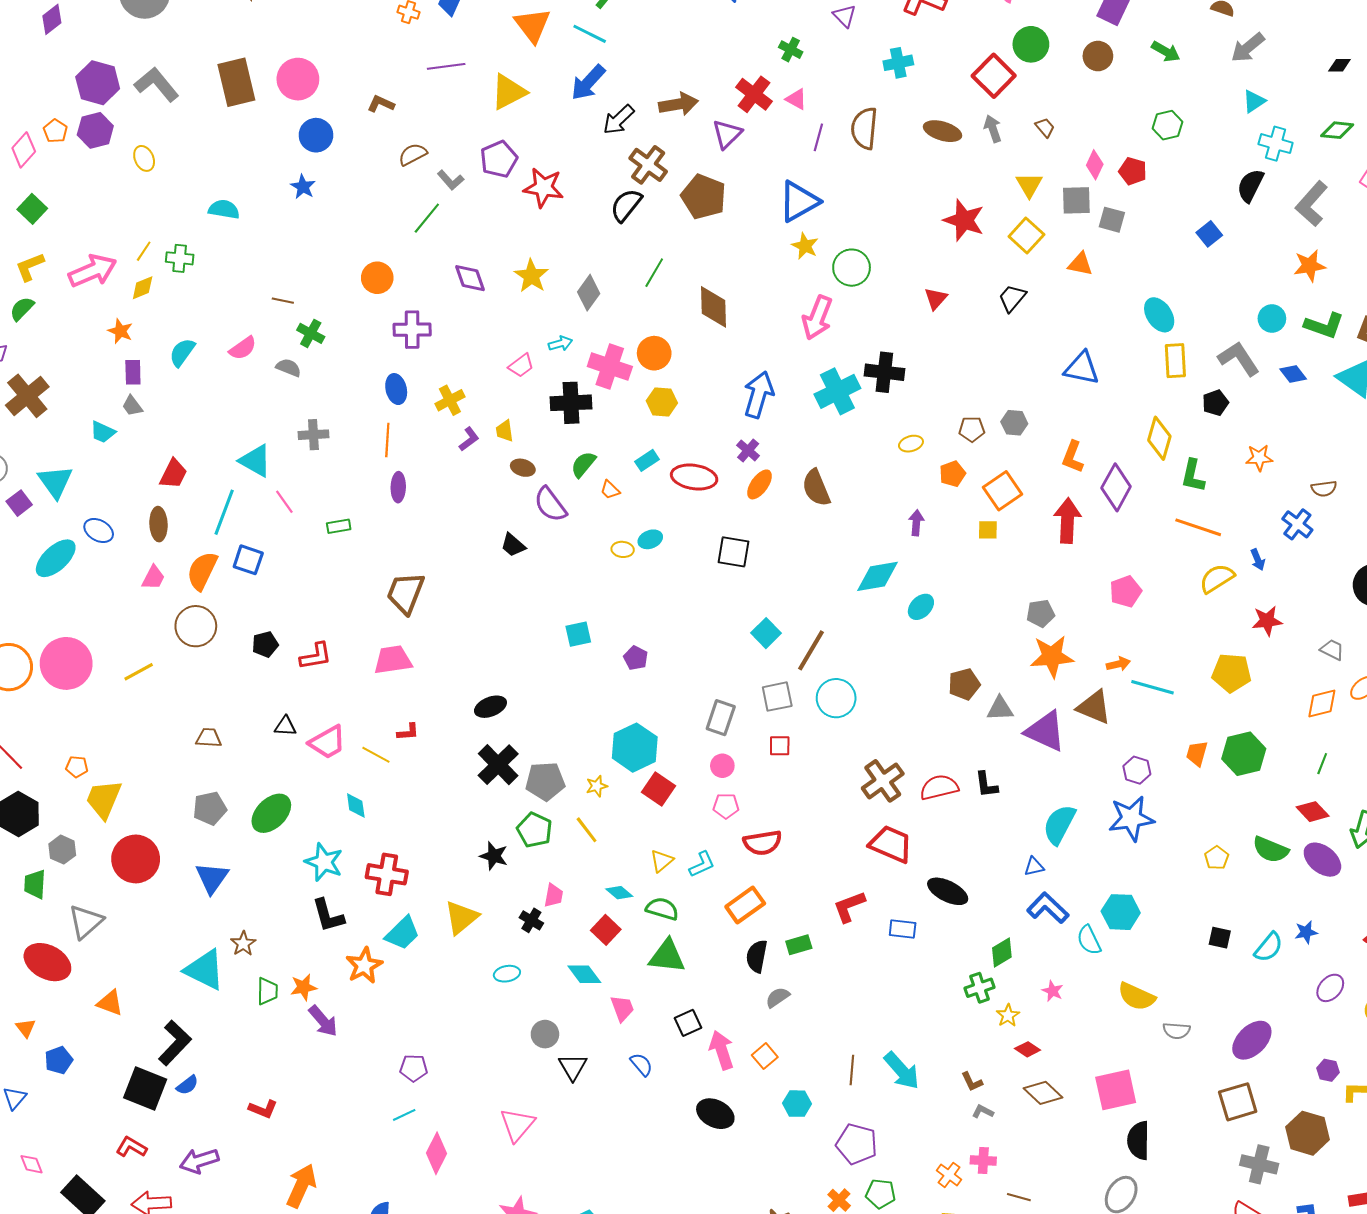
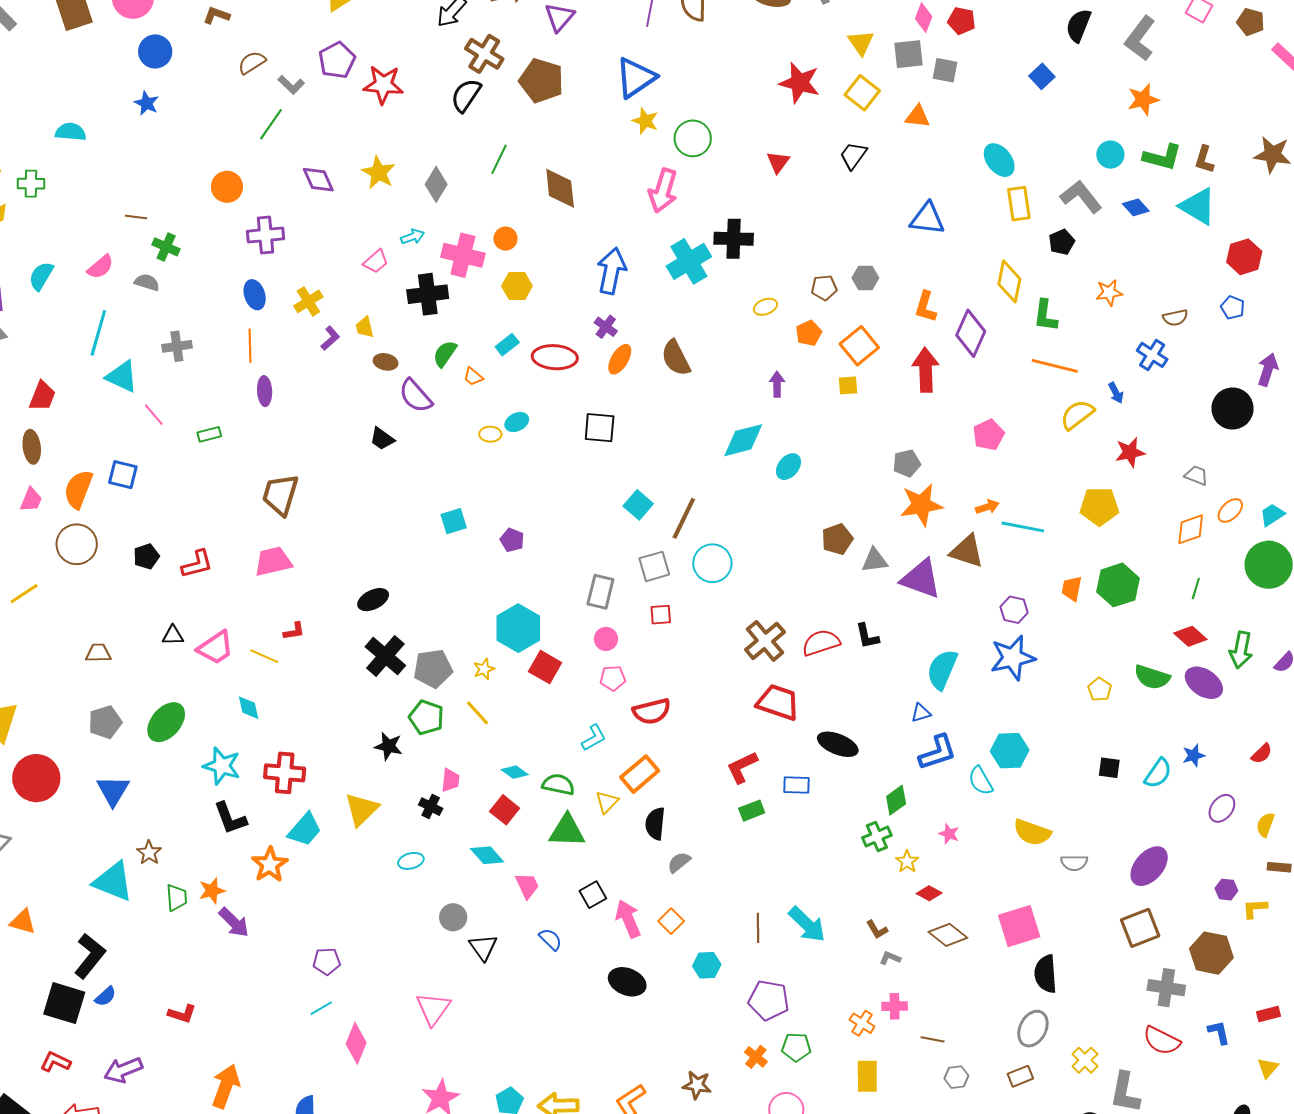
orange circle: (654, 353) -> (505, 239), size x0.7
cyan line: (224, 512) -> (98, 333), moved
yellow triangle: (662, 861) -> (607, 802), moved
blue L-shape: (1048, 908) -> (938, 752), turned 123
green rectangle: (799, 945) -> (752, 811), moved

